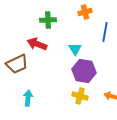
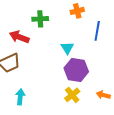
red arrow: (37, 44) -> (19, 37), moved
yellow cross: (80, 96) -> (72, 95), turned 35

